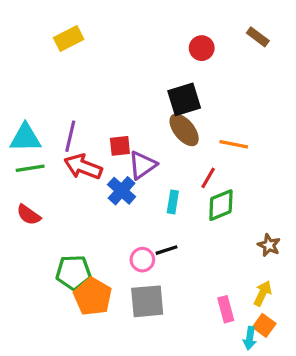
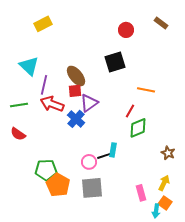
brown ellipse: (184, 130) -> (76, 76), moved
cyan triangle: (25, 138) -> (29, 66), moved, turned 45
cyan rectangle: (173, 202) -> (113, 150), moved

